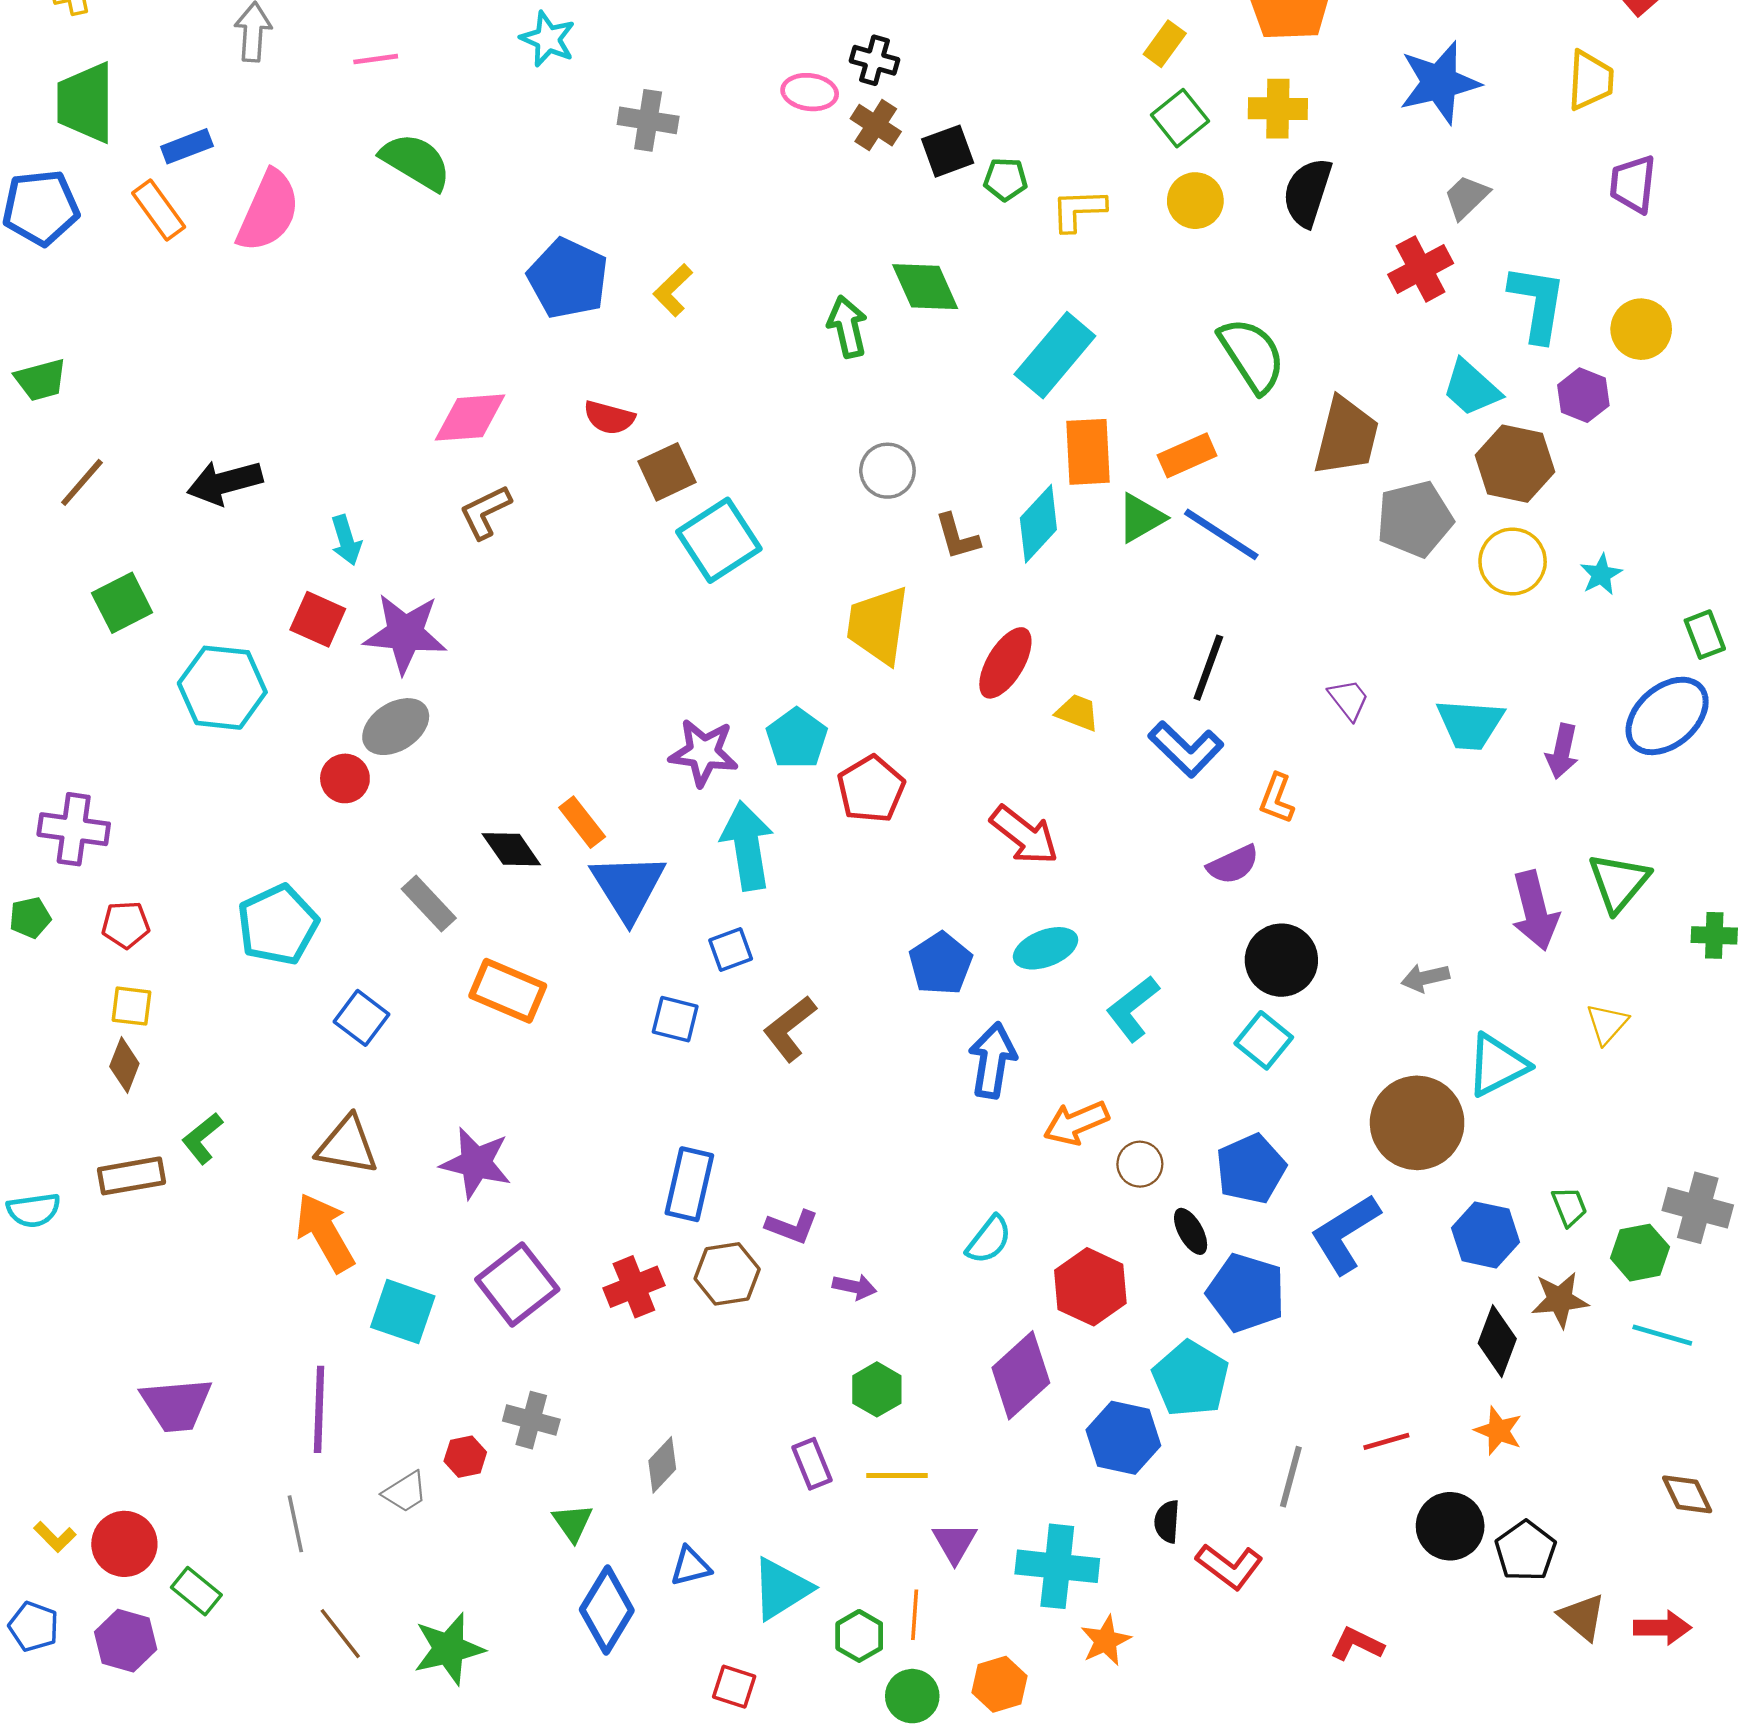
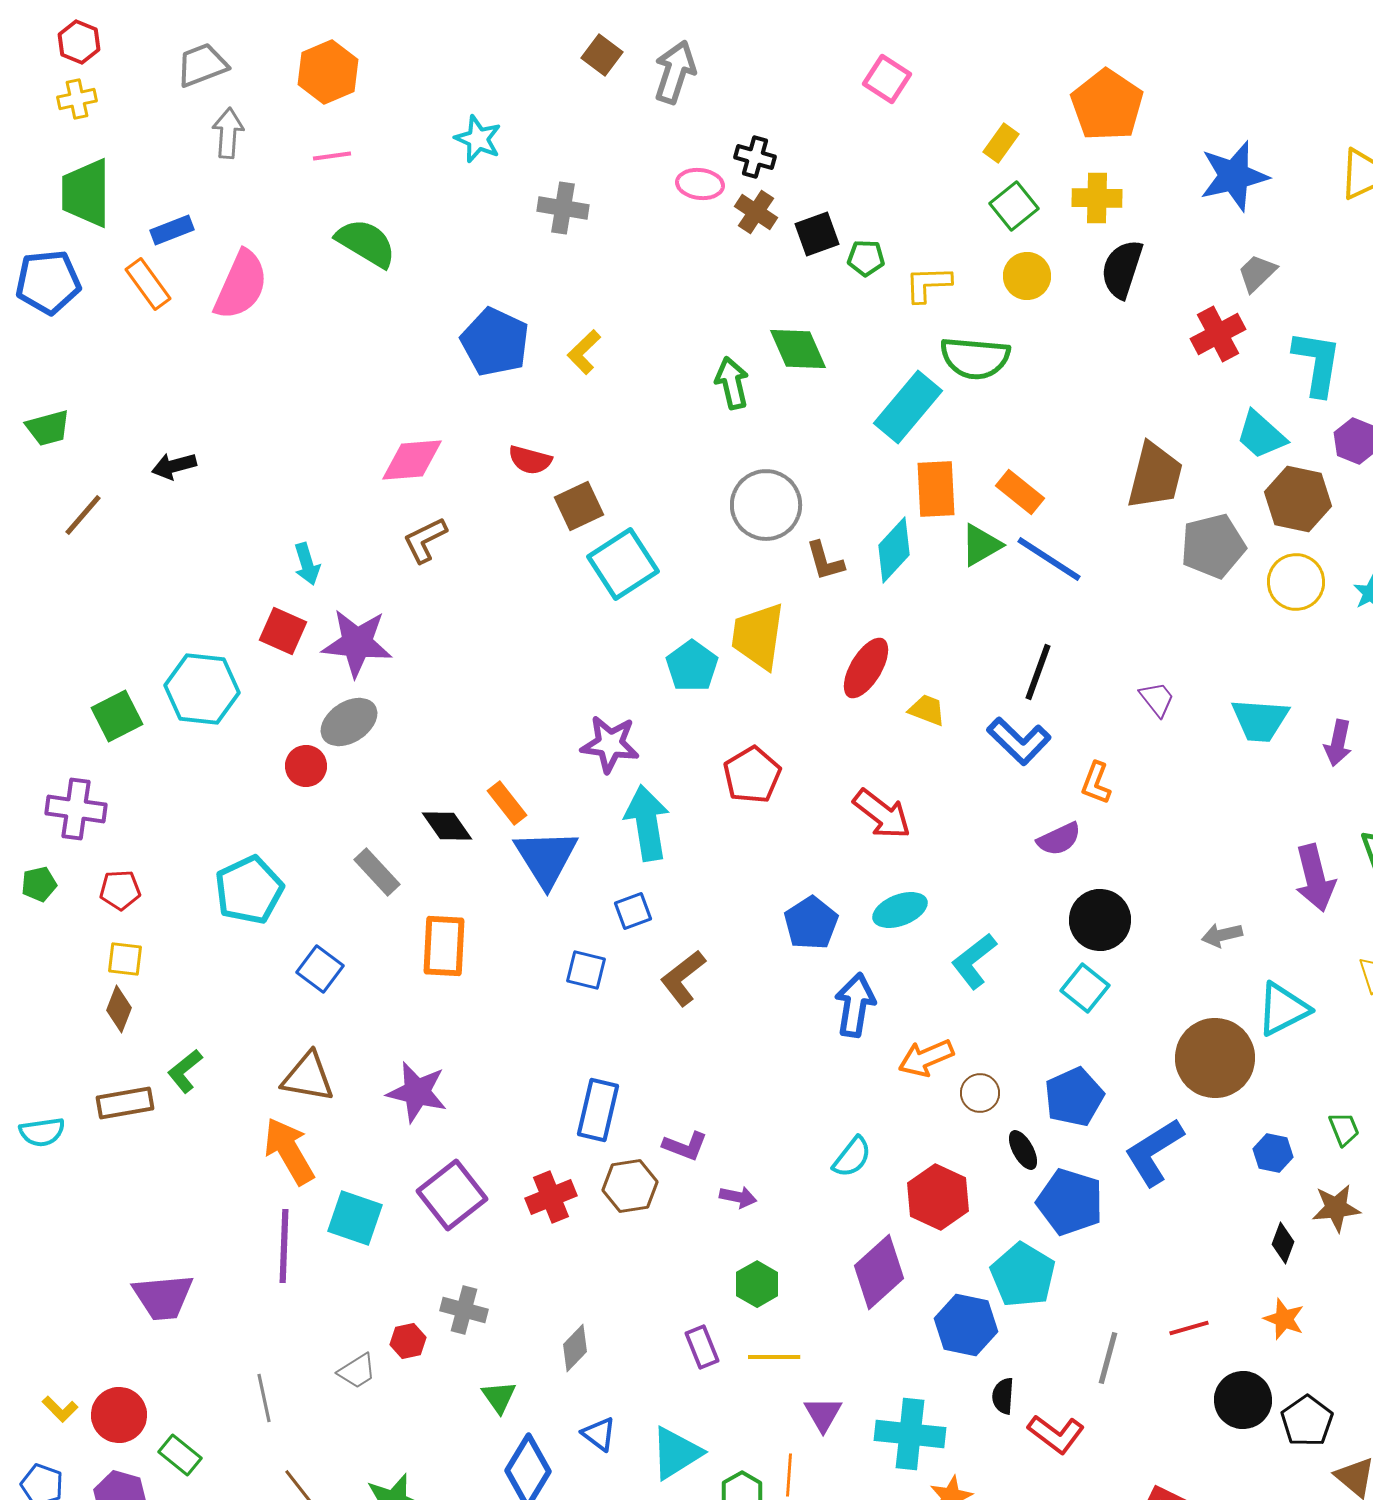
green semicircle: (1252, 355) -> (975, 358), moved, turned 128
orange rectangle: (1187, 455) -> (1020, 492), turned 63
gray circle: (887, 471) -> (766, 505), size x1.5
black arrow: (225, 482) -> (174, 466), moved, size x0.7
green square: (122, 603) -> (117, 716), moved
cyan pentagon: (797, 738) -> (692, 666), moved
orange rectangle: (508, 991) -> (444, 946), turned 70
blue hexagon: (1485, 1235) -> (1273, 1153), size x0.7
black diamond: (1497, 1341) -> (1283, 1243), size x0.7
purple line: (319, 1409) -> (284, 1246), moved
blue triangle: (691, 1566) -> (599, 1434), turned 51

